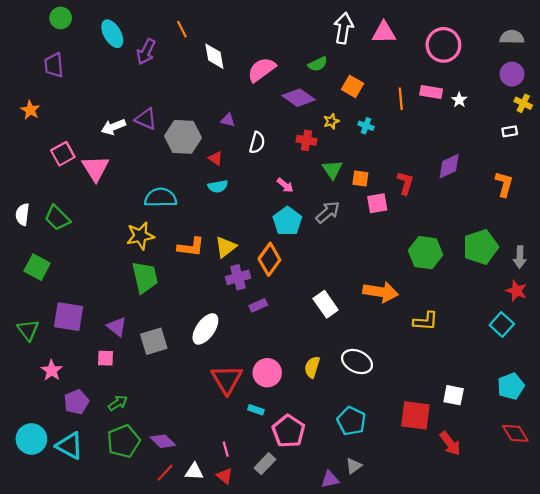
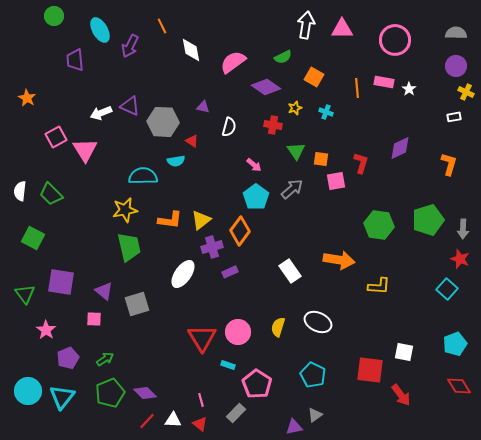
purple trapezoid: (54, 65) -> (75, 60), moved
cyan semicircle: (218, 186) -> (176, 161), moved
white ellipse: (205, 329) -> (183, 274), moved
cyan triangle: (70, 446) -> (62, 397), turned 40

